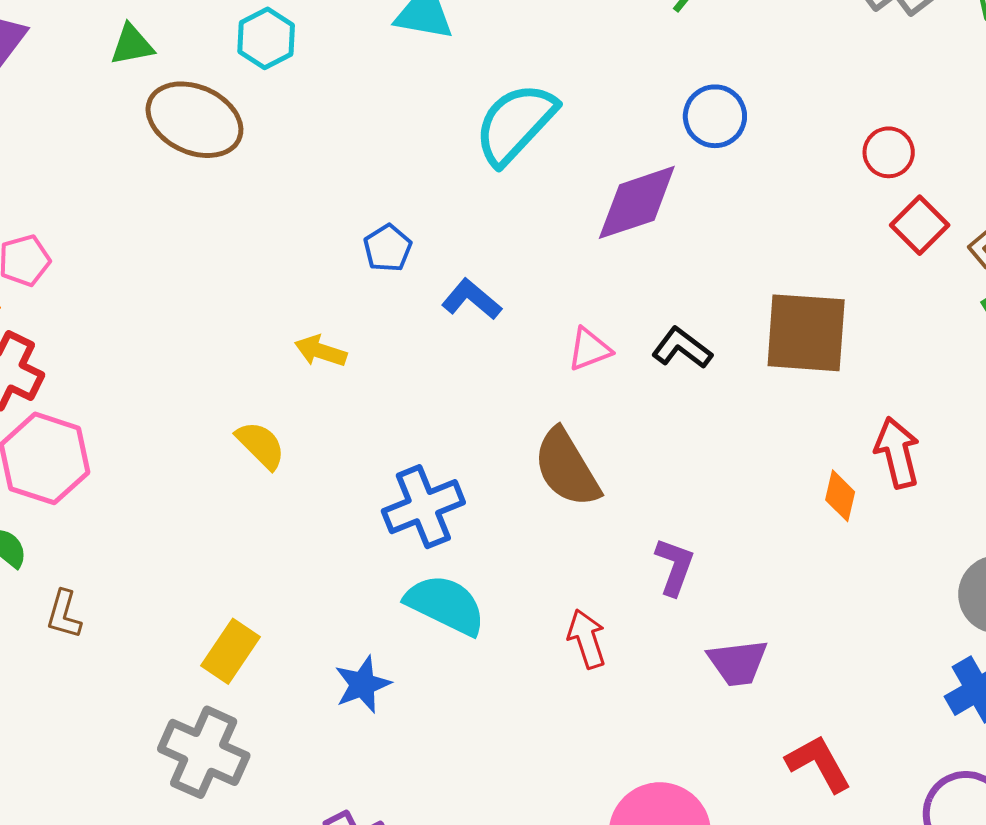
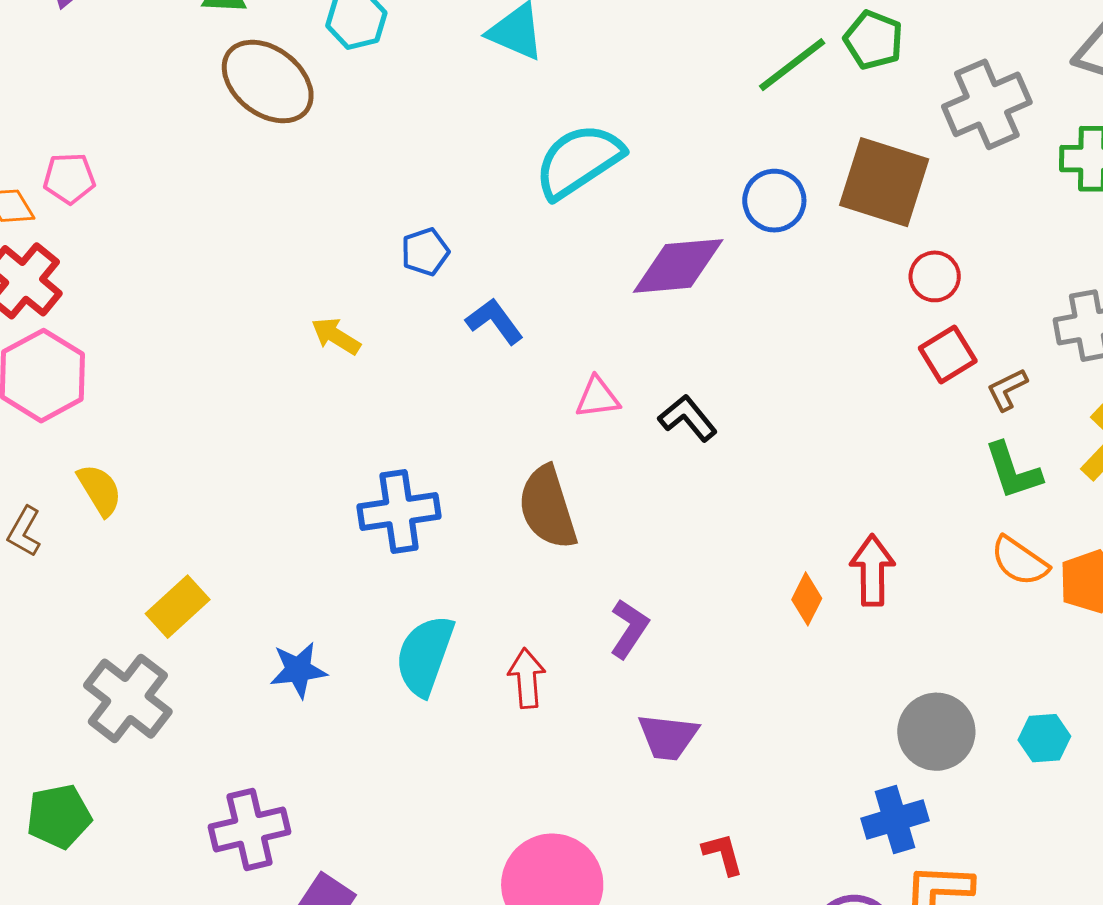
brown square: (806, 333) -> (884, 182), moved
yellow semicircle: (261, 445) -> (100, 490), moved
cyan semicircle: (445, 605) -> (425, 655), moved, turned -110
red L-shape: (819, 763) -> (723, 854), size x0.7

